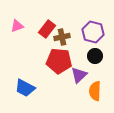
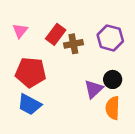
pink triangle: (17, 26) -> (20, 31), turned -32
black circle: (95, 56) -> (113, 79), moved
red pentagon: (59, 61) -> (31, 72), moved

